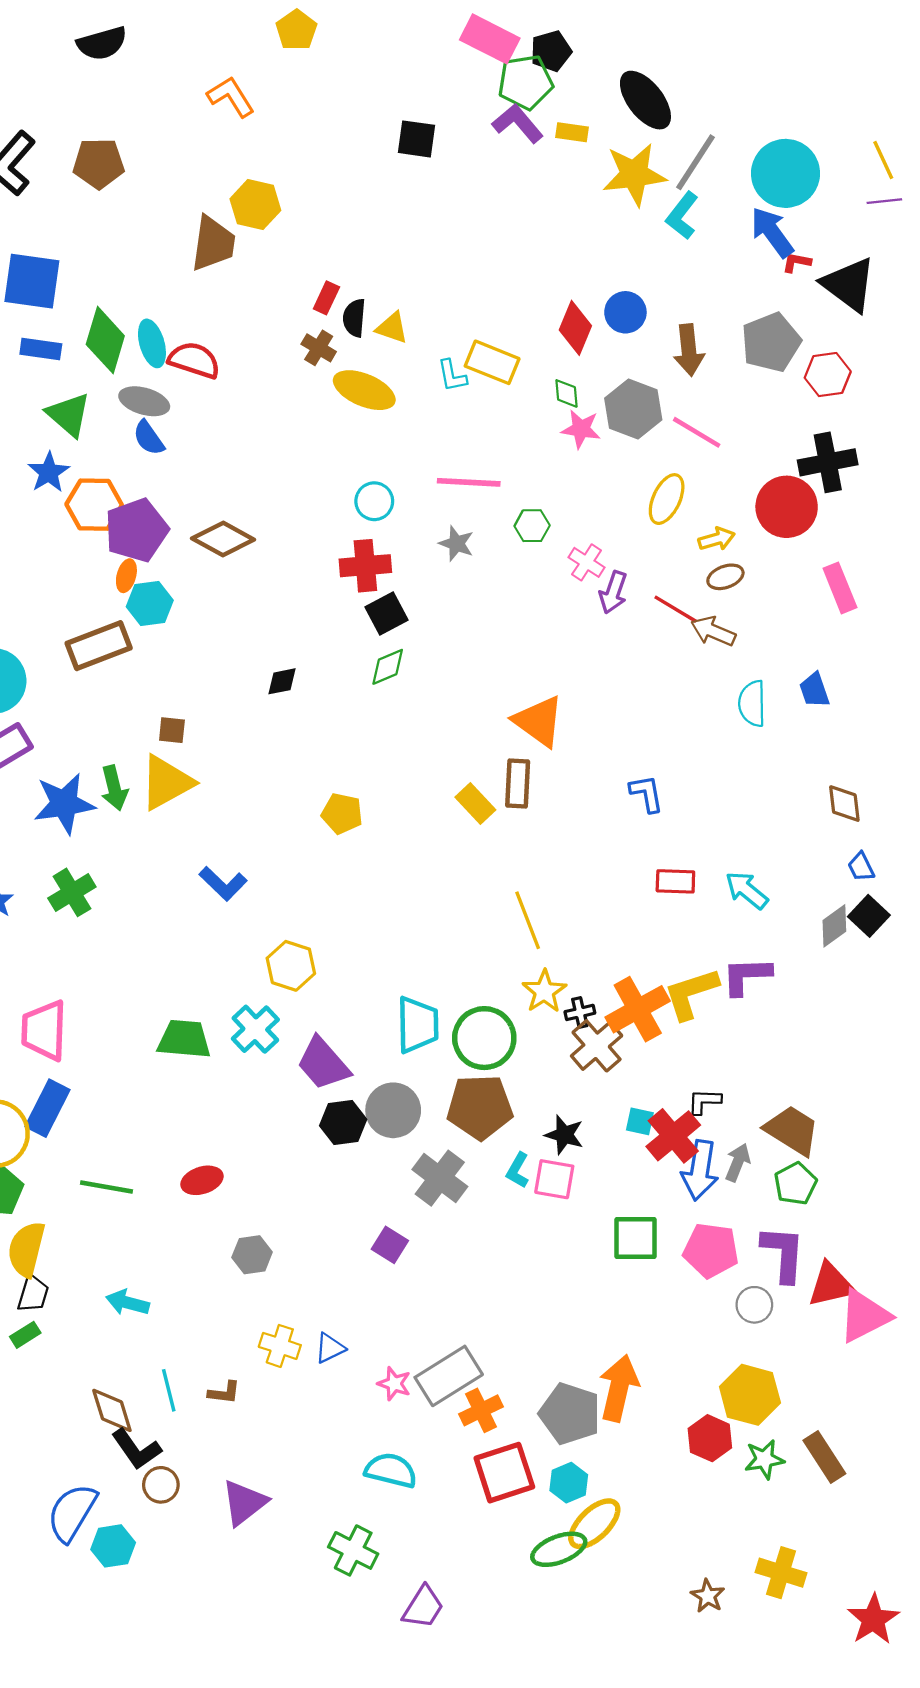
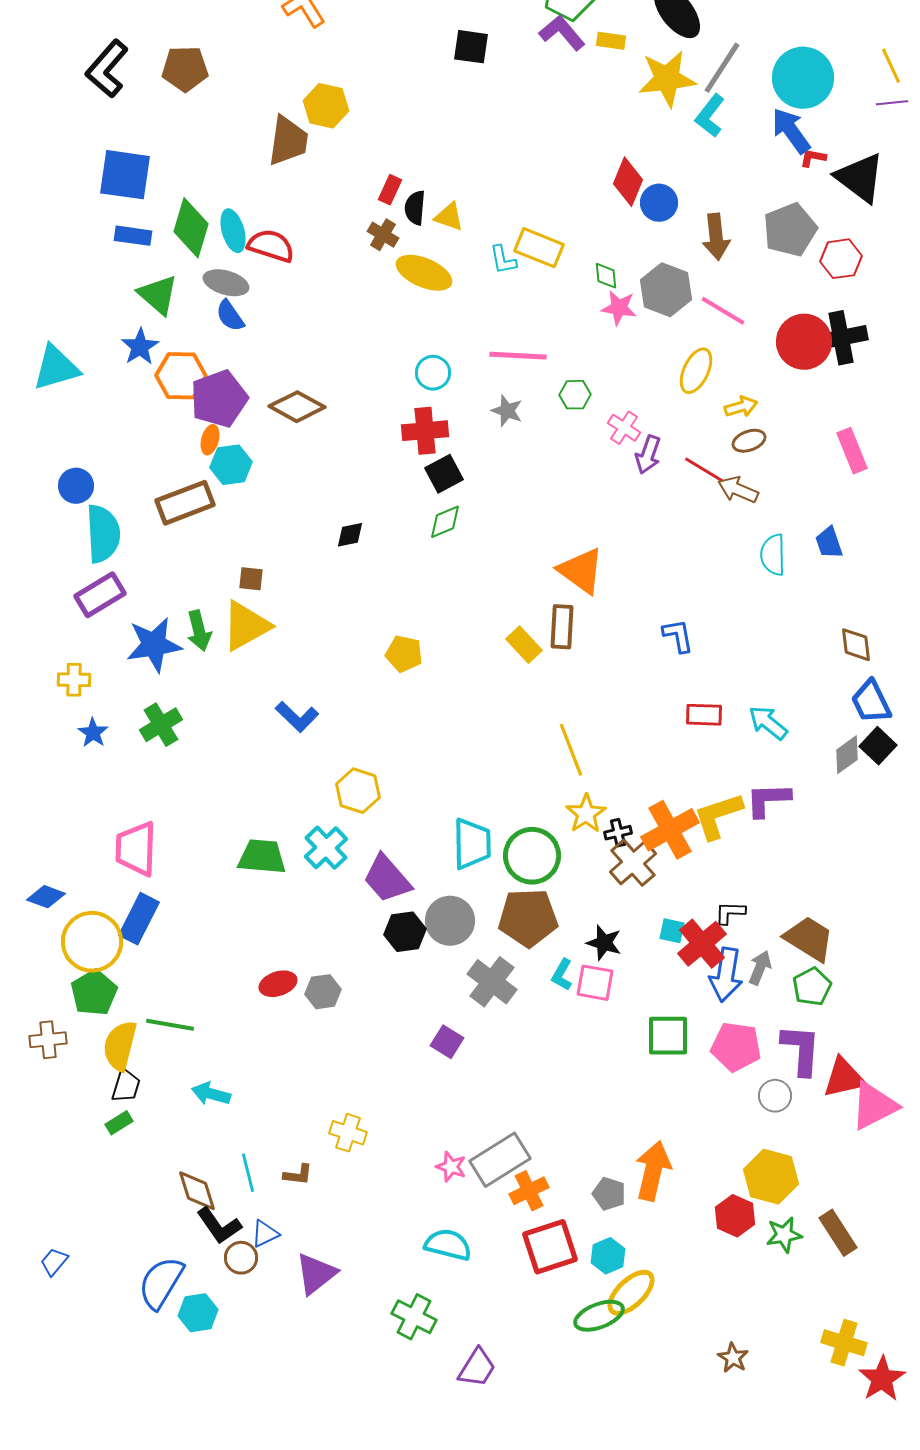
red diamond: (575, 328) -> (628, 182), moved
red circle: (787, 507) -> (804, 342), moved
blue trapezoid: (861, 867) -> (871, 702), size x1.6
green line: (106, 1187) -> (170, 1025), moved
gray hexagon: (252, 1255) -> (323, 992), moved
blue triangle: (330, 1348) -> (265, 1234), moved
gray pentagon: (570, 1414) -> (609, 1194), size x0.6
yellow cross: (781, 1573) -> (844, 1343), moved

